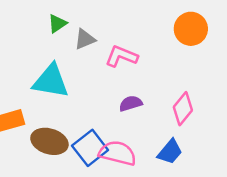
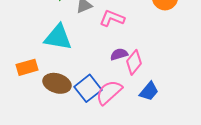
pink diamond: (183, 109) -> (134, 62), moved
pink semicircle: (118, 153) -> (109, 92), turned -56

